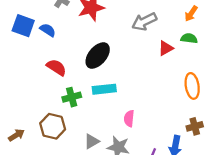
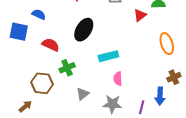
blue square: (23, 26) -> (19, 32), moved
cyan rectangle: (104, 89) -> (108, 56), moved
brown hexagon: (53, 126) -> (42, 83), moved
gray triangle: (92, 141) -> (83, 94), moved

